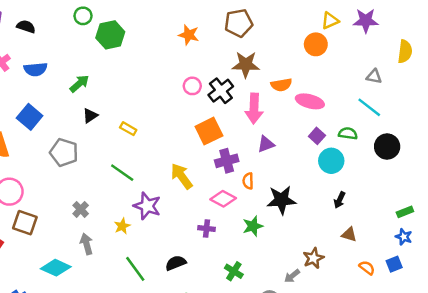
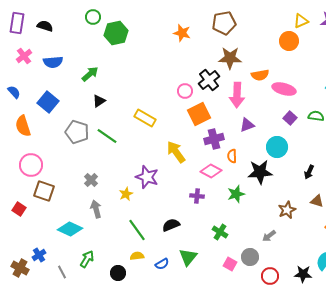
pink circle: (192, 86) -> (185, 91), moved
yellow rectangle: (128, 129) -> (145, 118), moved, size x1.5
cyan circle: (331, 161) -> (277, 147), moved
green line: (122, 173) -> (107, 136), moved
brown star: (313, 258) -> (287, 210), moved

